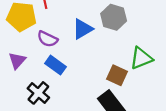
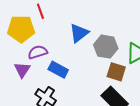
gray hexagon: (114, 17) -> (106, 47), moved
purple semicircle: (47, 39) -> (38, 52), moved, turned 144

